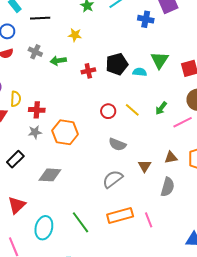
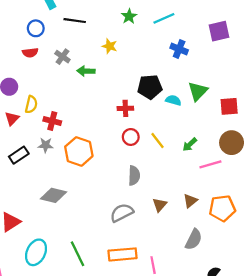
blue cross: (146, 19) -> (179, 49), moved
red cross: (88, 71) -> (125, 108), moved
gray semicircle: (117, 144) -> (134, 176), turned -120
brown triangle: (171, 157) -> (190, 201), turned -40
black rectangle: (15, 159) -> (19, 155), moved
gray semicircle: (168, 187) -> (194, 239), moved

